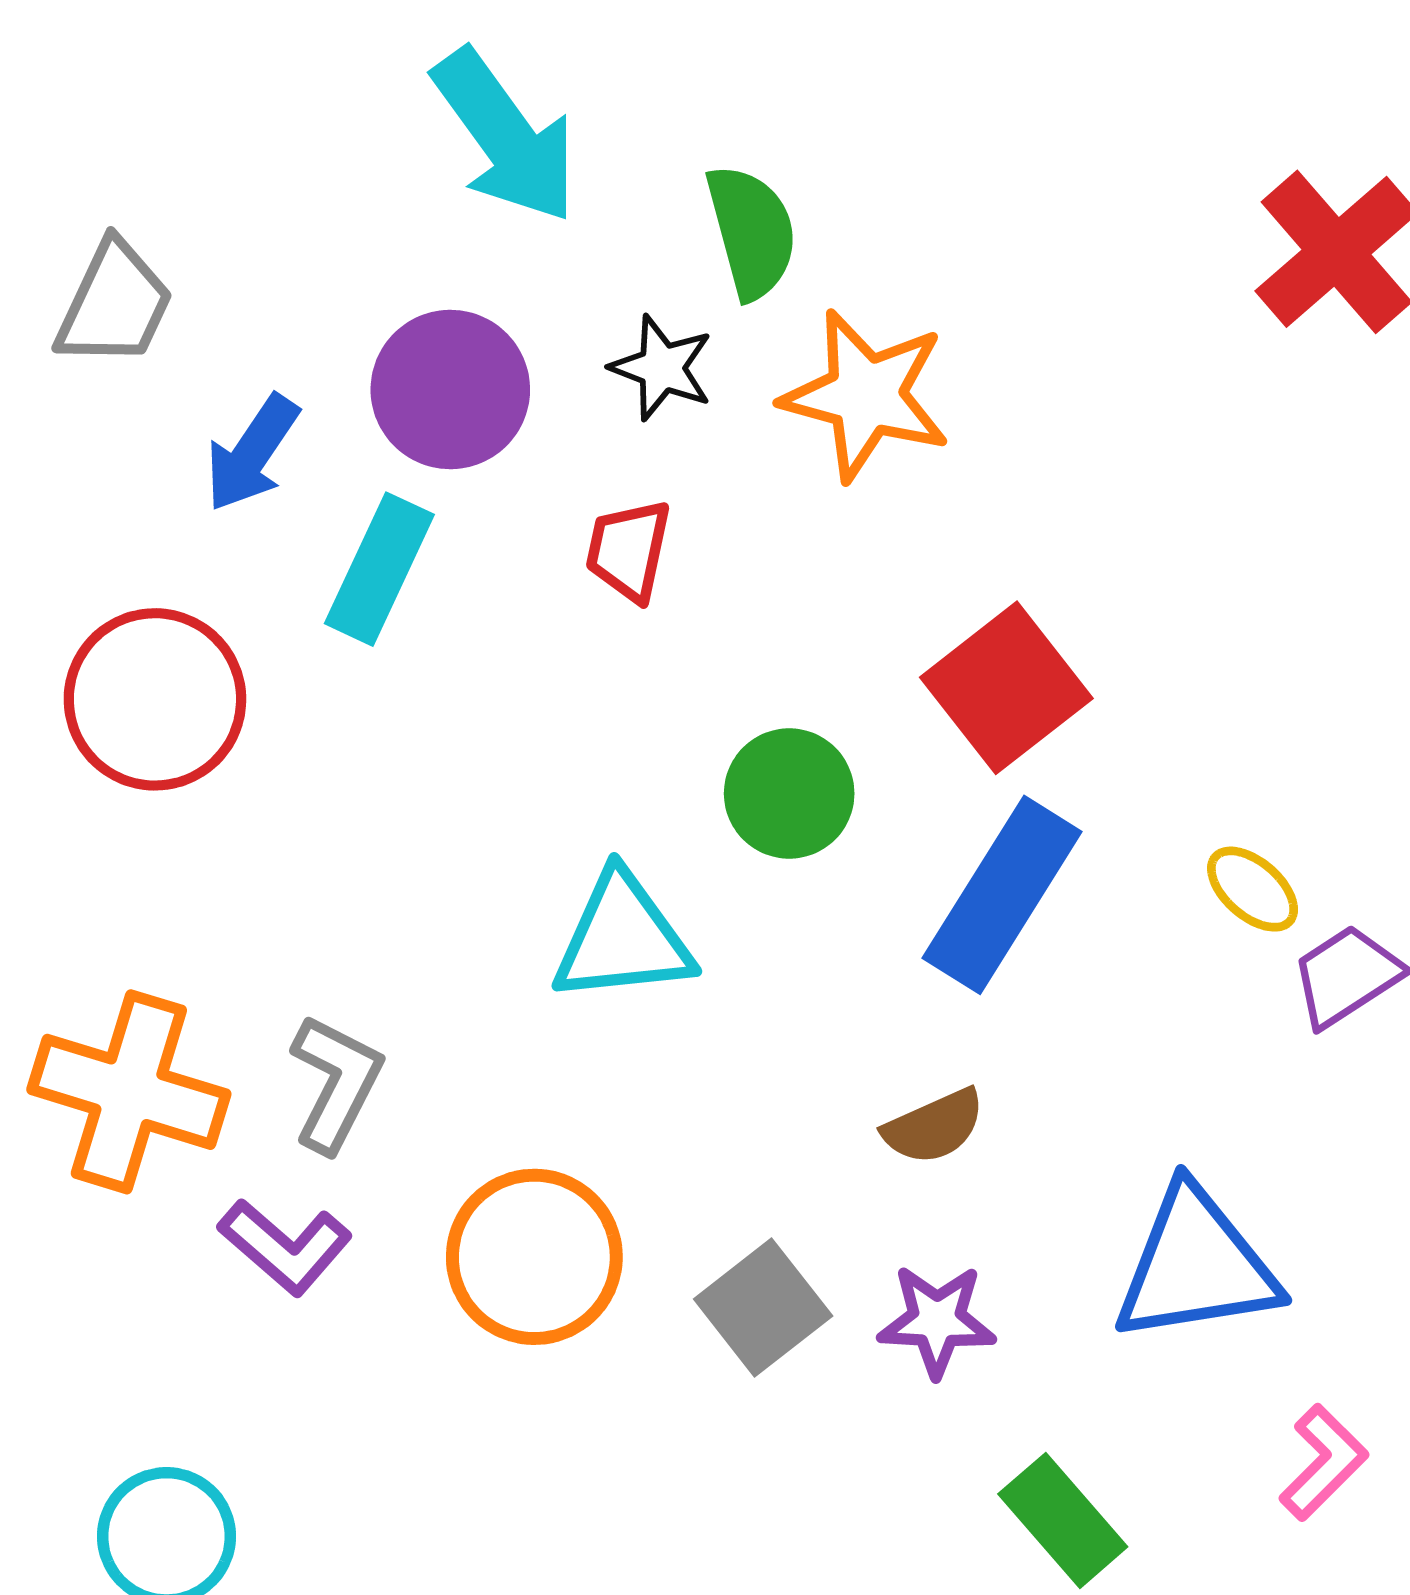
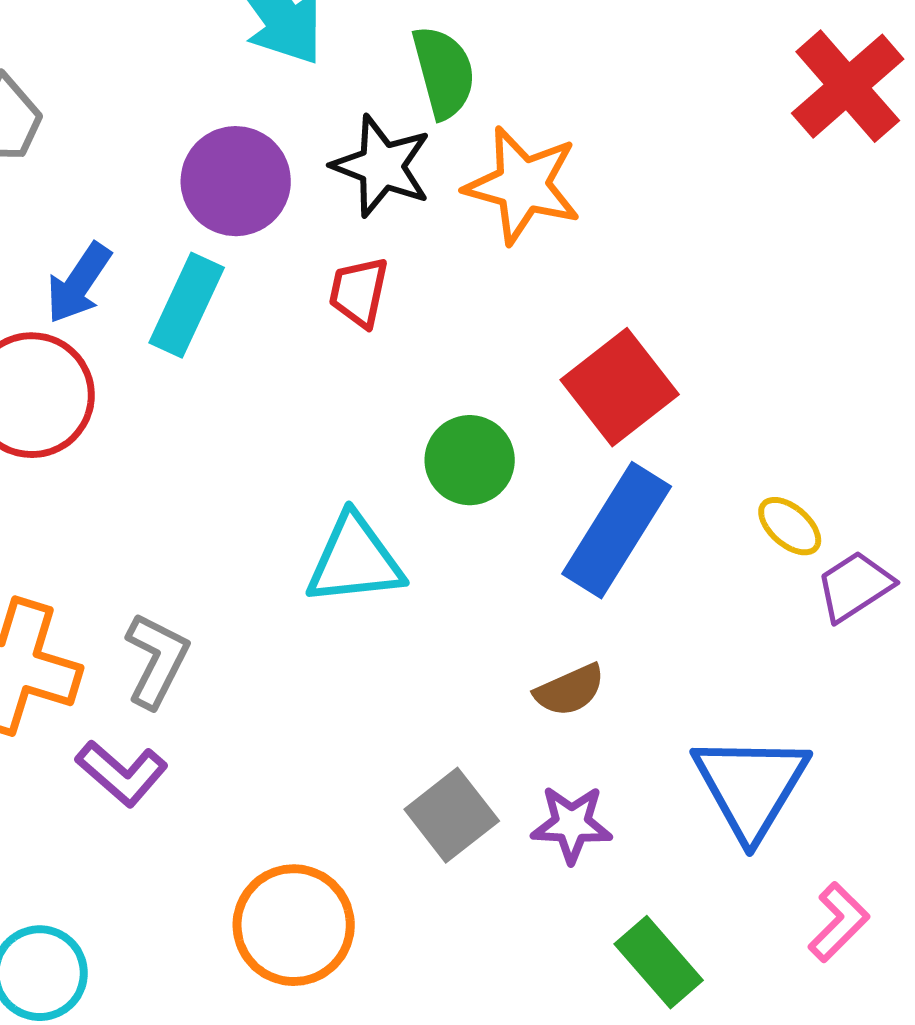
black star: (662, 368) -> (382, 166), size x1.4
blue arrow: (252, 453) -> (79, 283), moved
orange circle: (534, 1257) -> (294, 925), moved
blue triangle: (1196, 1266) -> (751, 786), turned -50

